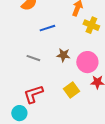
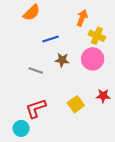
brown star: (63, 55) -> (62, 60), moved
pink circle: (87, 62) -> (93, 59), moved

